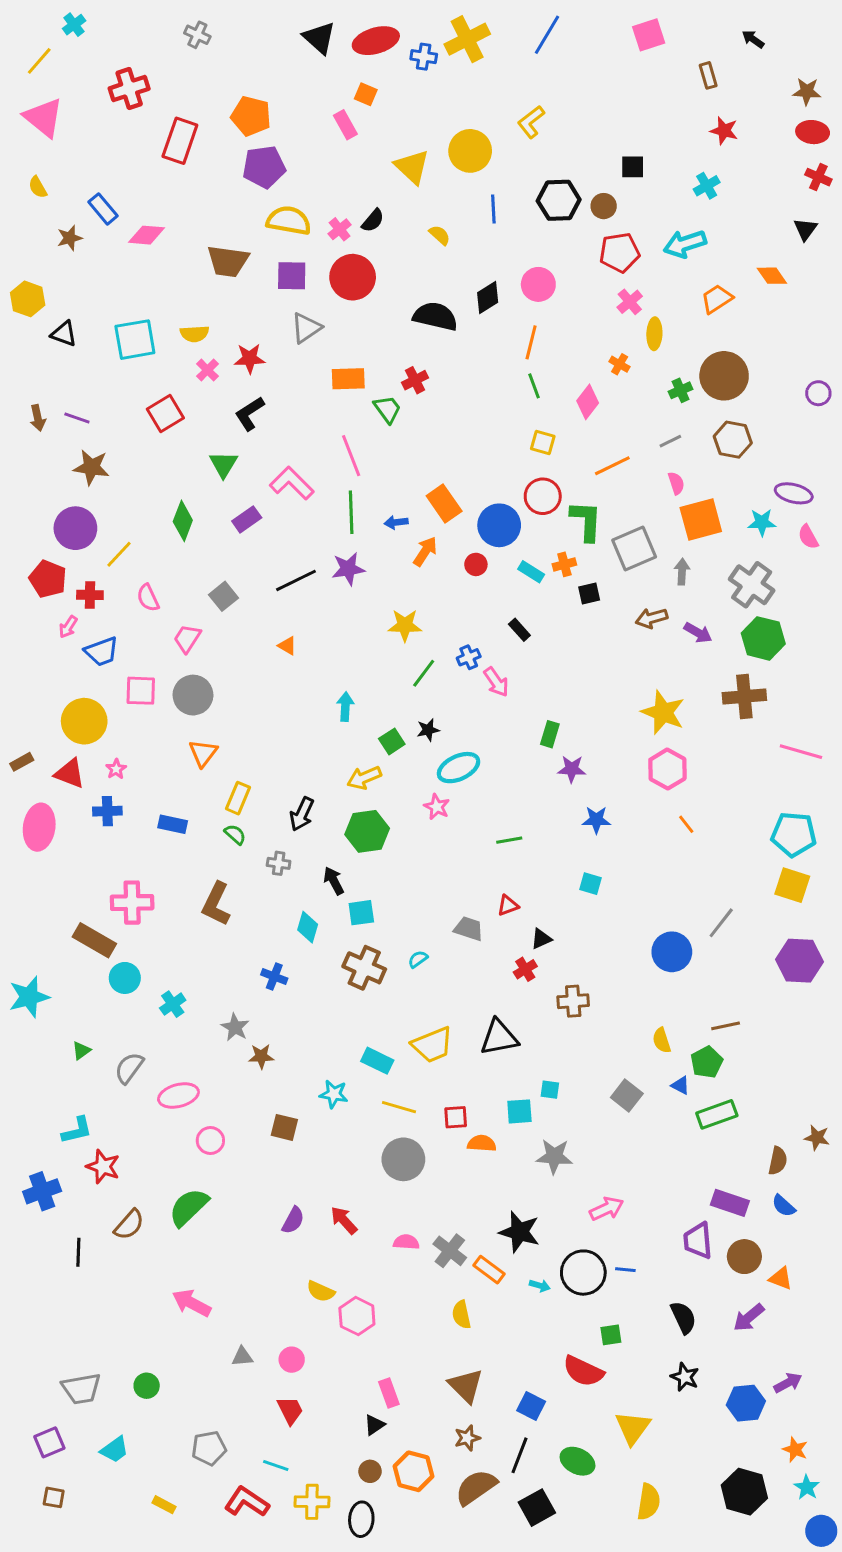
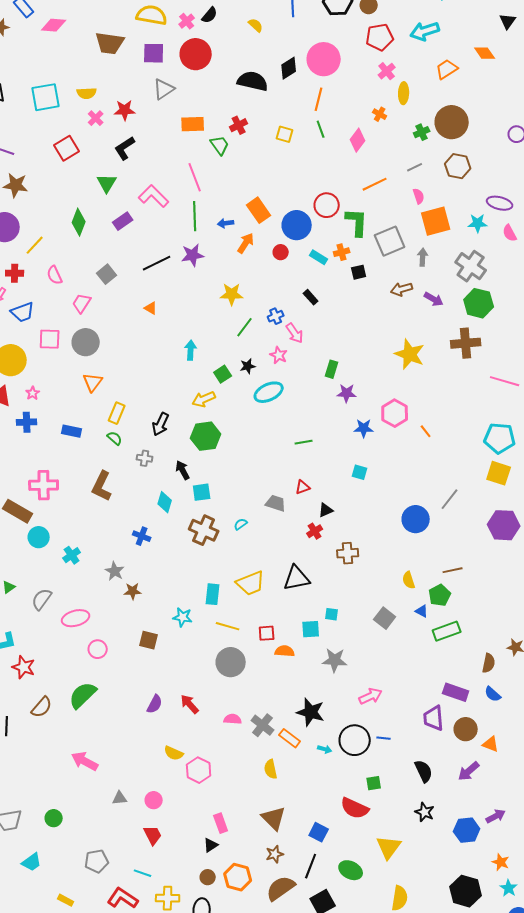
pink circle: (538, 284) -> (324, 59), size x1.4
yellow square: (543, 443) -> (285, 134), moved
pink hexagon: (667, 769) -> (395, 413), moved
pink star: (437, 807) -> (279, 355), moved
cyan rectangle: (377, 1061) -> (213, 594), turned 70

